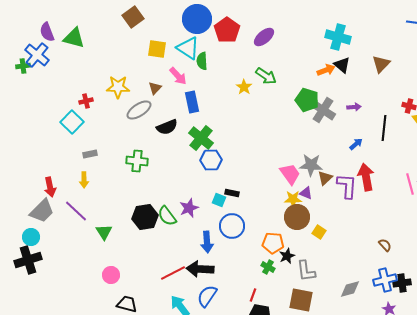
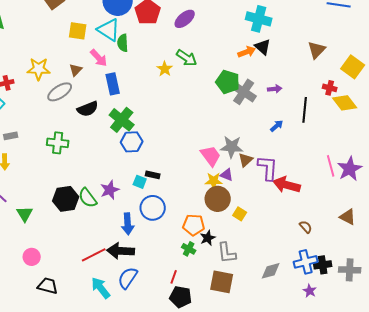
brown triangle: (381, 64) -> (317, 50), moved
red arrow: (366, 177) -> (287, 185), moved, turned -64

